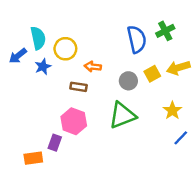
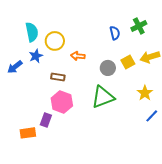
blue semicircle: (137, 39) -> (115, 33), size x0.6
blue arrow: (18, 56) -> (15, 67), moved
brown rectangle: (78, 87) -> (58, 77), moved

